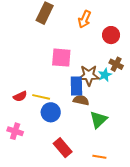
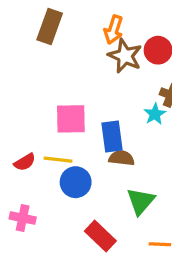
pink square: (61, 58) -> (71, 119), moved
brown star: (89, 75) -> (125, 56), moved, turned 30
green triangle: (98, 120) -> (141, 201), moved

